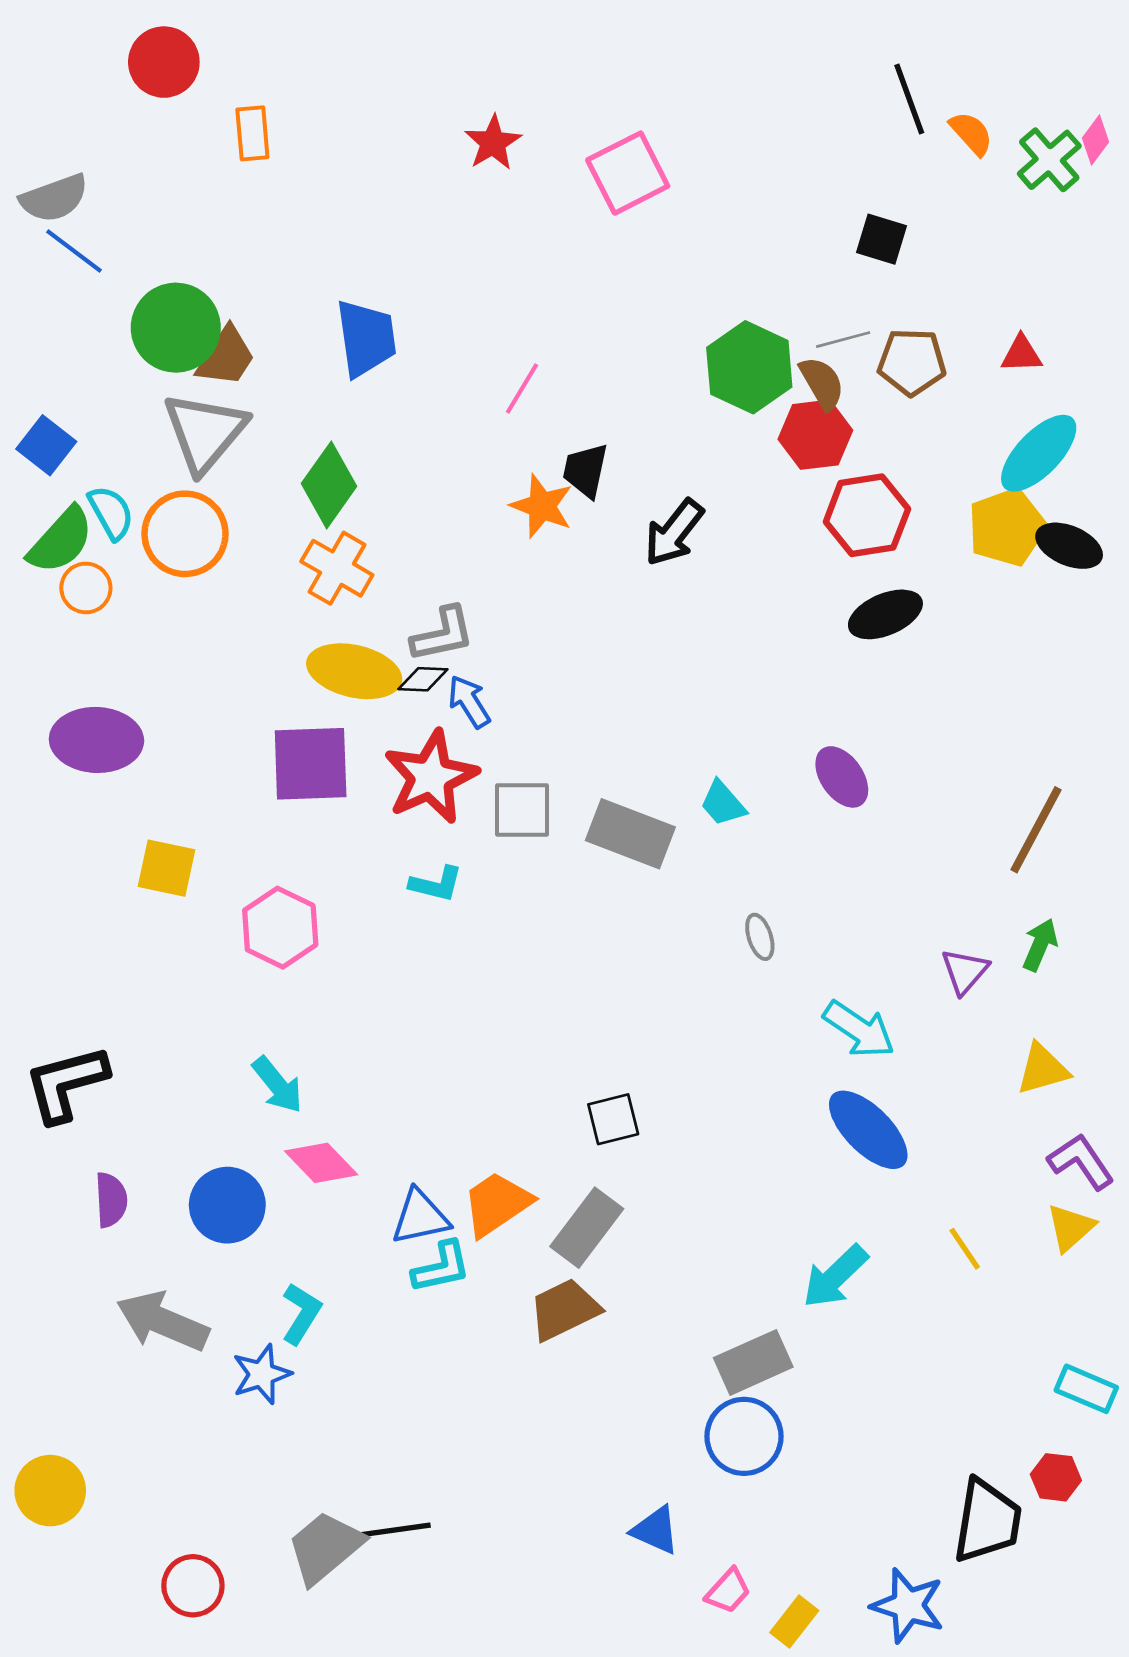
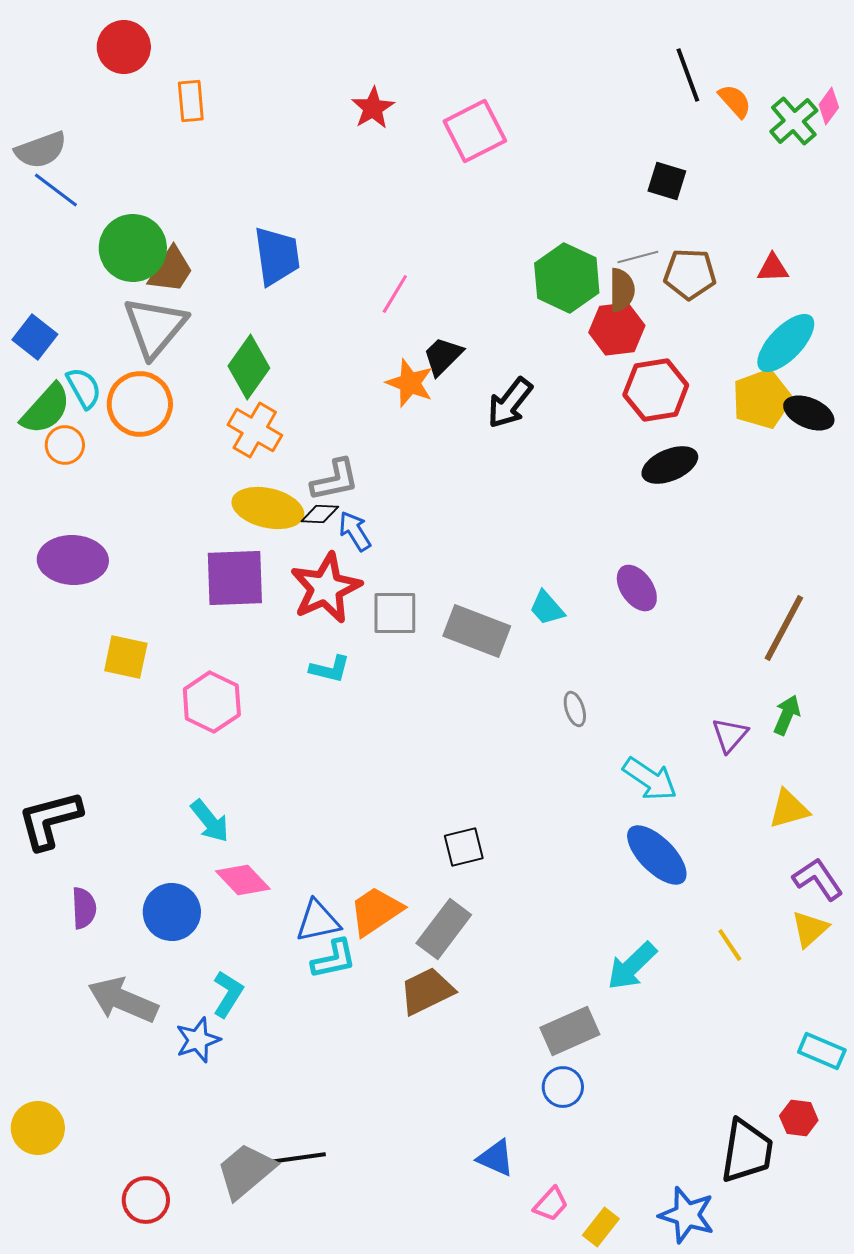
brown semicircle: (822, 383) -> (622, 290), turned 30
black trapezoid: (585, 470) -> (443, 356), turned 33
blue circle: (744, 1436) -> (563, 1087), size x0.7

